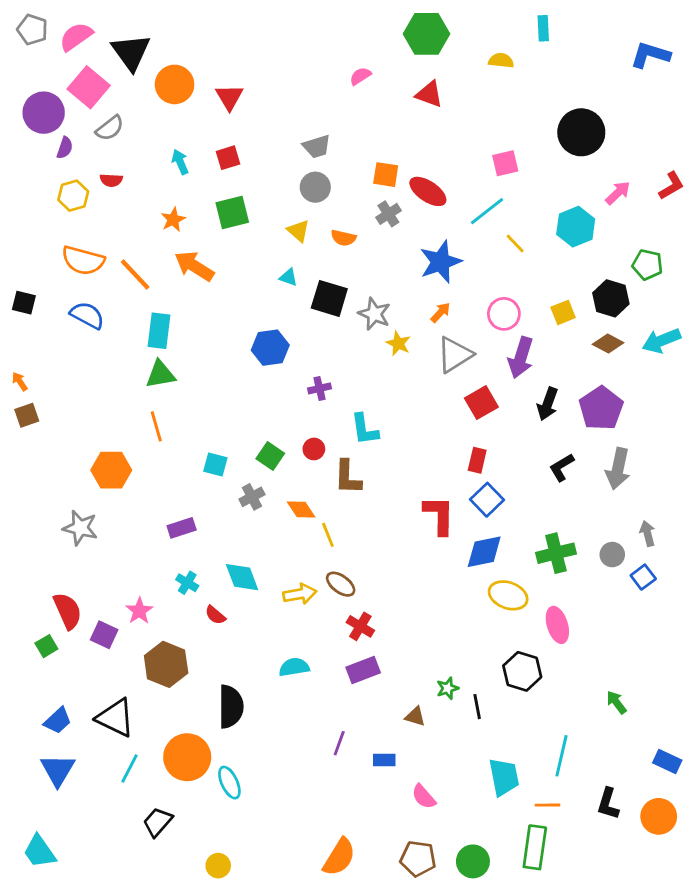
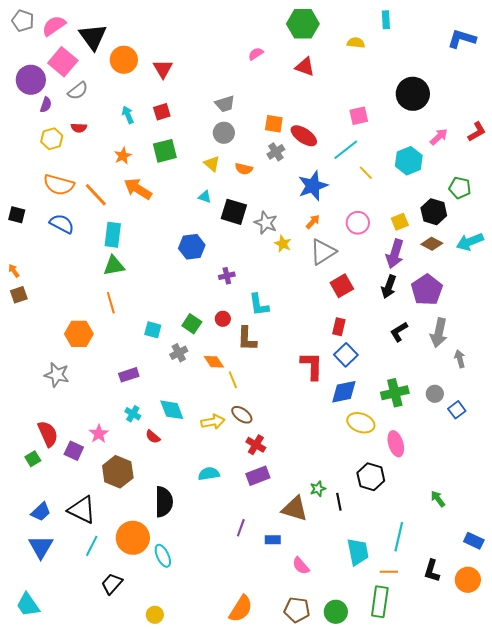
purple arrow: (521, 358) -> (395, 254), moved
gray arrow: (647, 533) -> (460, 359), moved
brown triangle: (415, 716) -> (295, 509), size x1.8

